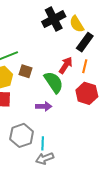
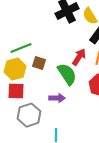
gray hexagon: (22, 135) -> (29, 115), moved

